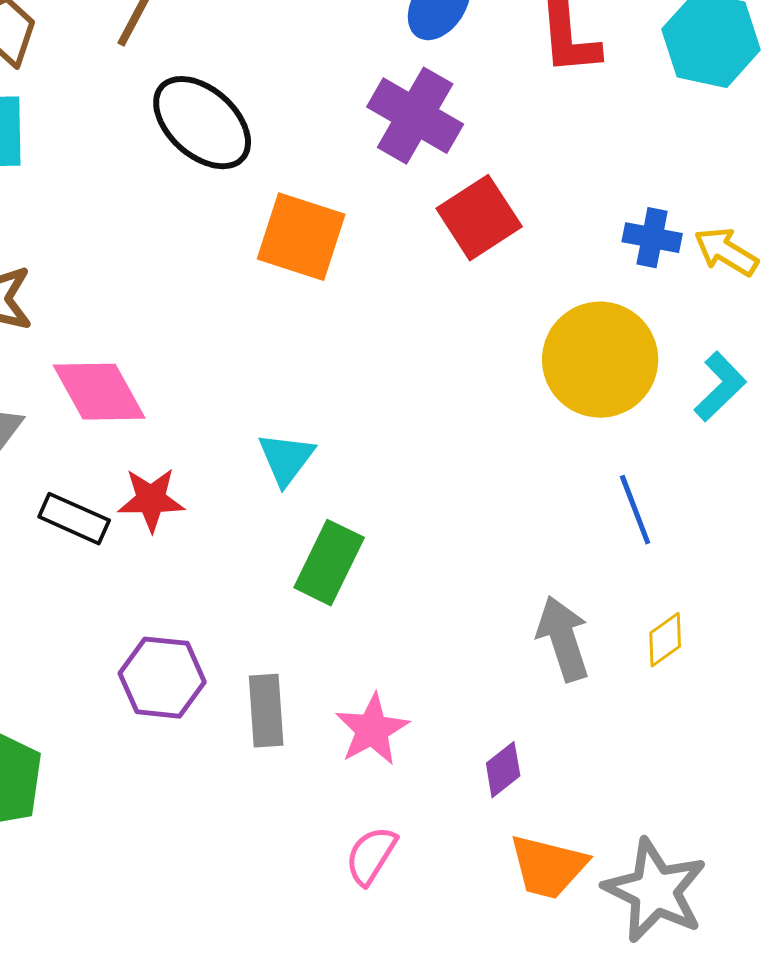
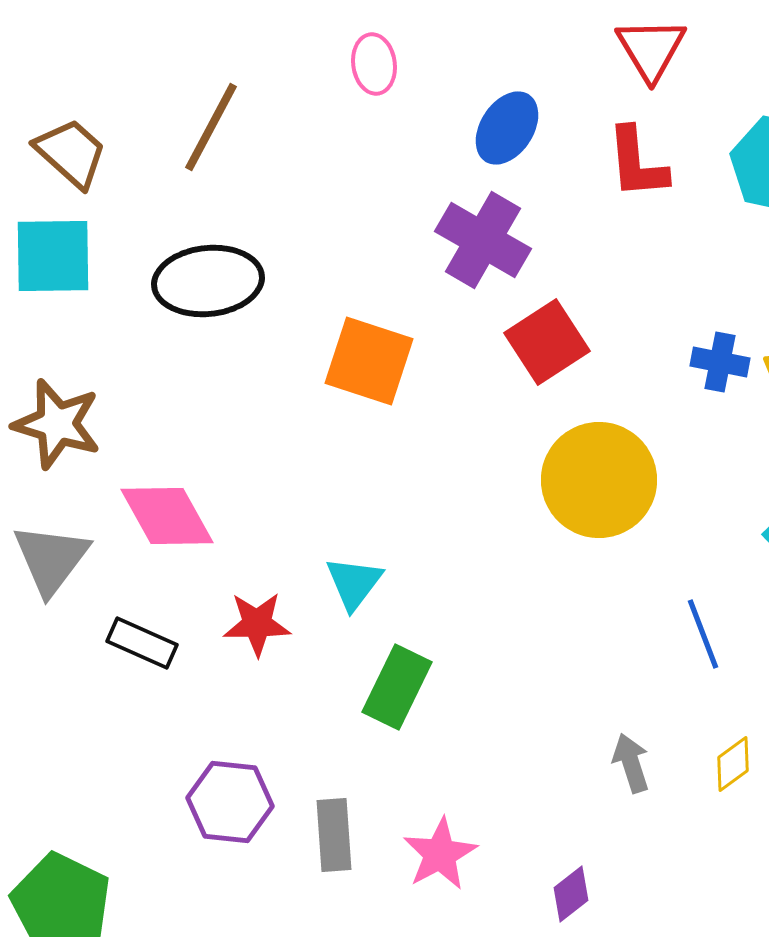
black ellipse: (202, 123) -> (208, 281), moved, turned -48
yellow circle: (600, 360) -> (599, 480), moved
red star: (151, 500) -> (257, 624), moved
gray arrow: (563, 639) -> (631, 763), size x0.7

